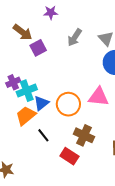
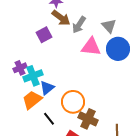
brown arrow: (23, 32) -> (61, 18), moved
pink triangle: (99, 97) -> (91, 47), moved
orange circle: (68, 104) -> (73, 102), moved

